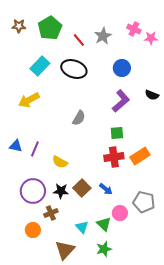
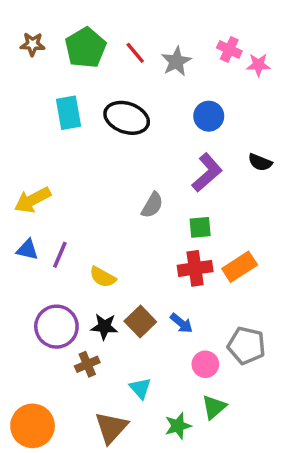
red line: (79, 40) -> (135, 53), moved
cyan rectangle: (40, 66) -> (68, 113), turned -54
yellow arrow: (29, 100) -> (33, 200), moved
gray semicircle: (79, 118) -> (152, 205), moved
green triangle: (104, 224) -> (214, 407), moved, turned 35
orange circle: (33, 230) -> (33, 426), moved, size x1.6

